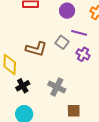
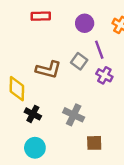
purple line: (79, 33) -> (99, 50), turned 56
black cross: (23, 86) -> (33, 114), turned -32

